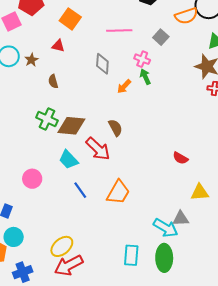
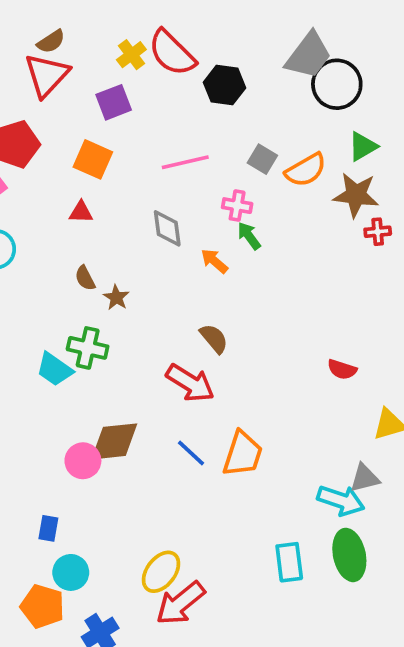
orange semicircle: (186, 16) -> (306, 170), moved
brown star: (31, 60) -> (116, 297), moved
orange arrow: (124, 86) -> (214, 261), turned 98
brown diamond: (71, 126) -> (114, 441), moved
cyan trapezoid: (69, 160) -> (54, 369), moved
blue line: (80, 190) -> (191, 453), moved

